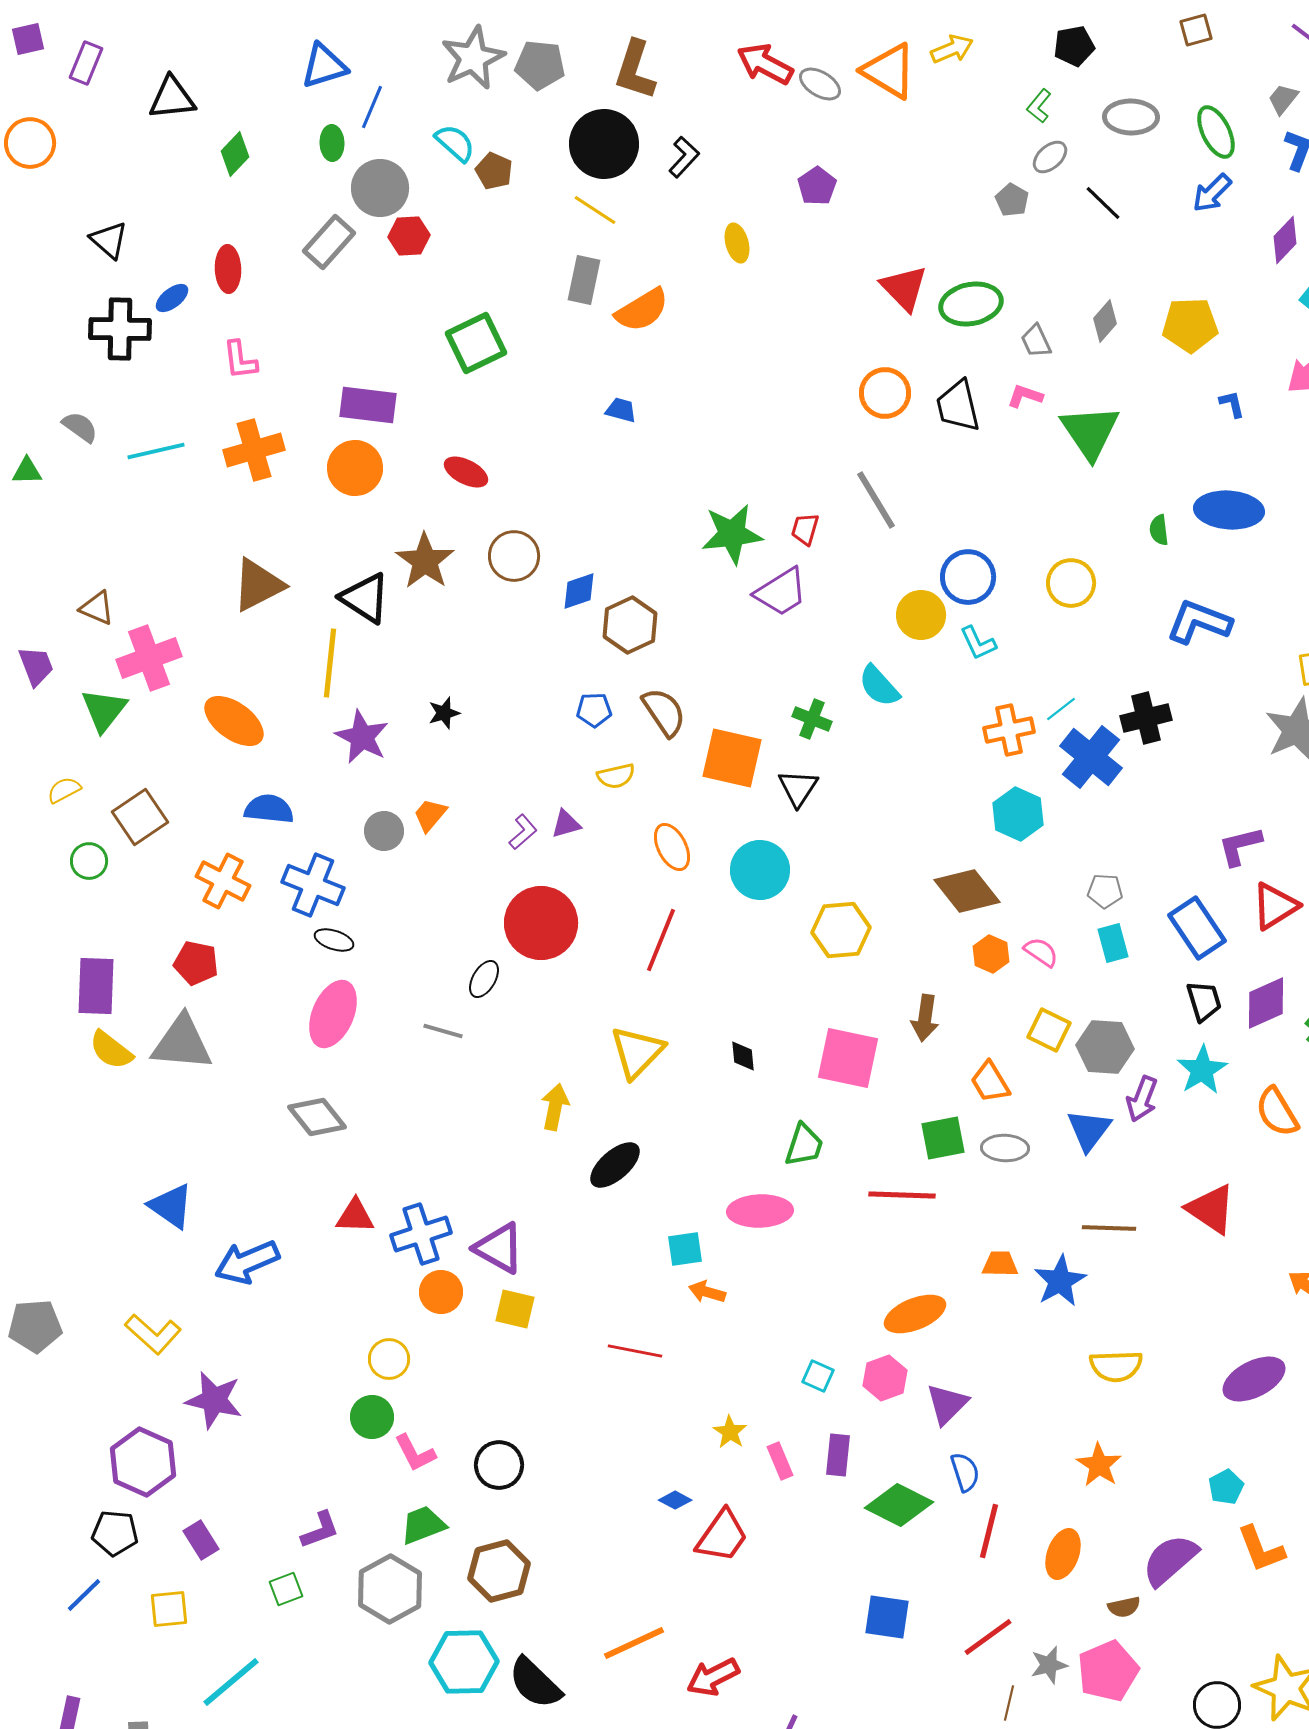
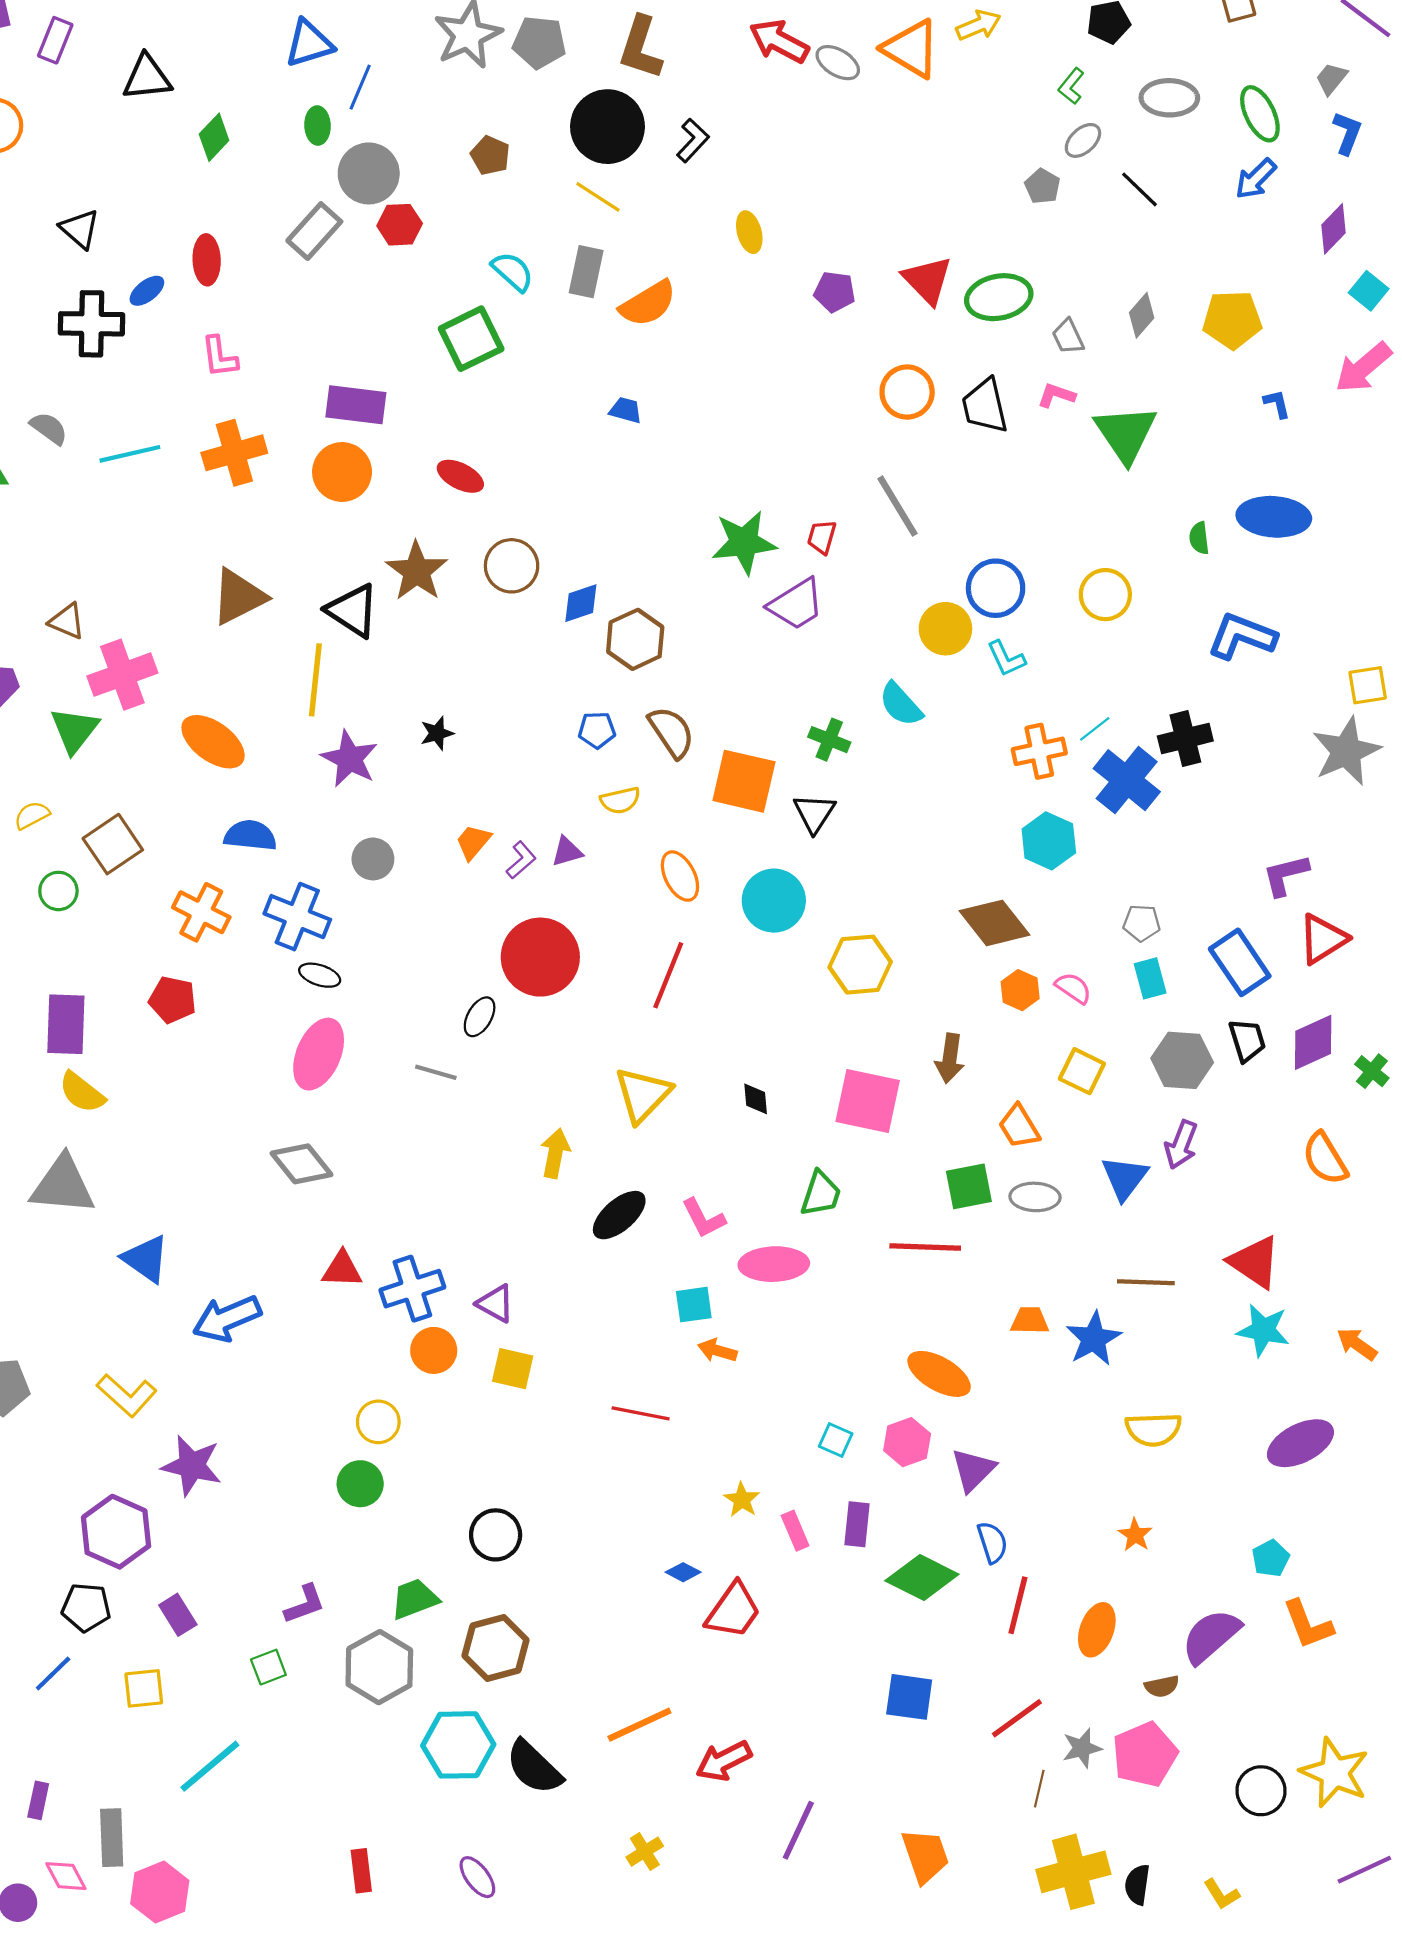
cyan semicircle: (455, 143) -> (513, 272), moved
purple pentagon: (817, 186) -> (835, 292), moved, turned -30
orange trapezoid: (430, 815) -> (473, 842), moved
gray triangle: (182, 1043) -> (63, 1185), moved
gray hexagon: (1105, 1047) -> (1182, 1060), moved
cyan star: (1202, 1070) -> (1263, 1330), moved, turned -30
purple triangle: (499, 1248) -> (496, 1304), size x0.7
orange ellipse: (915, 1314) -> (939, 1374), turned 52
pink L-shape: (415, 1453) -> (703, 1218), moved
orange star: (1099, 1465) -> (1135, 1535), size x0.7

